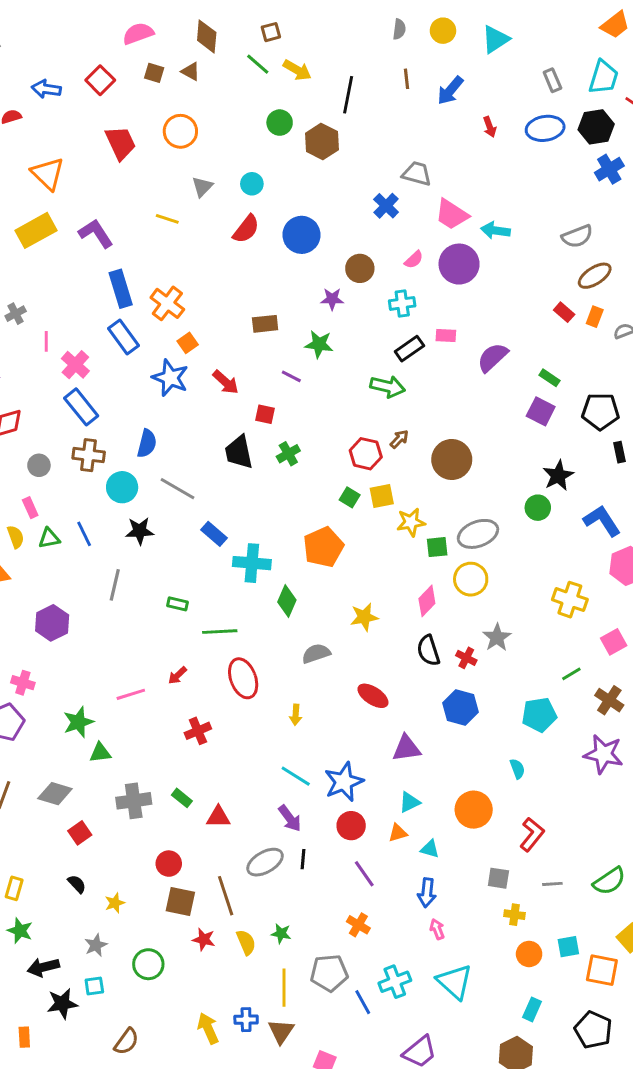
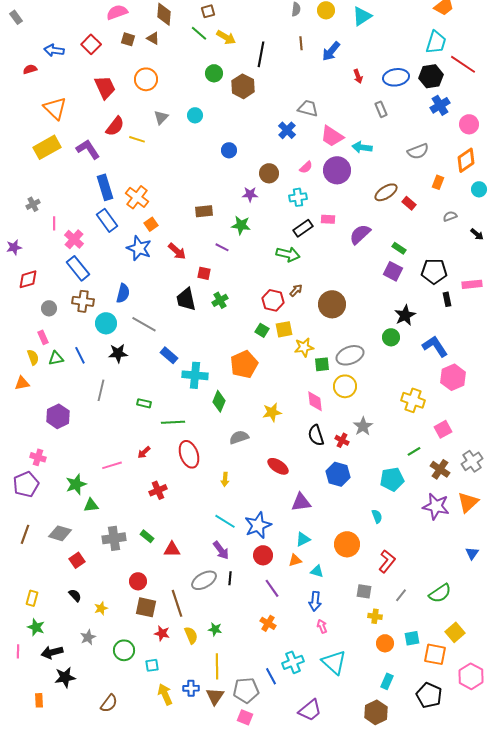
gray rectangle: (552, 80) -> (381, 109), moved
red semicircle: (246, 229) -> (115, 126), moved
blue circle: (301, 235) -> (229, 150), size x0.6
brown ellipse: (595, 276) -> (386, 192), moved
orange rectangle: (595, 317) -> (438, 182), moved
pink diamond: (427, 601) -> (315, 401), turned -50
gray line: (552, 884) -> (401, 595), turned -48
gray pentagon: (329, 973) -> (246, 690), moved
cyan square: (94, 986) -> (152, 665), moved

